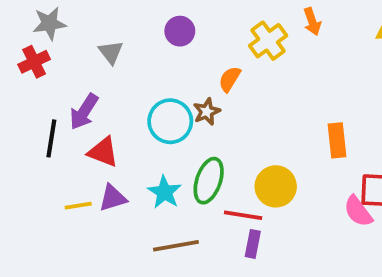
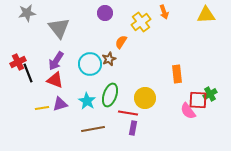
purple circle: (180, 31) -> (105, 13), moved
gray triangle: (111, 52) -> (59, 28), size x1.6
red cross: (34, 62) -> (18, 62), moved
purple arrow: (84, 112) -> (56, 61), moved
black line: (51, 138) -> (28, 73), turned -30

